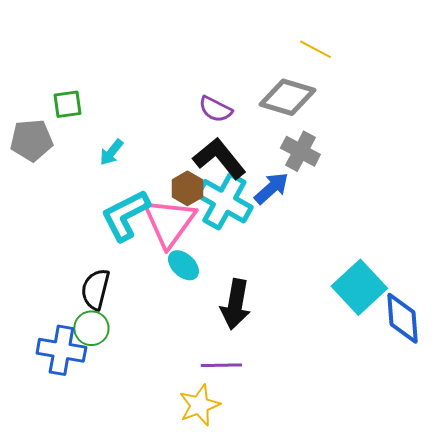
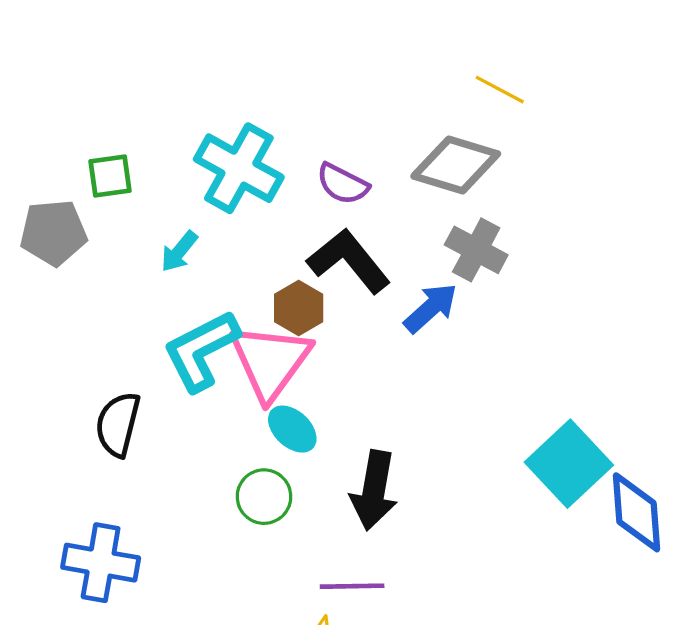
cyan cross: (224, 201) -> (239, 168), moved
black semicircle: (95, 289) -> (118, 424), moved
green circle: (91, 328) -> (264, 497), moved

